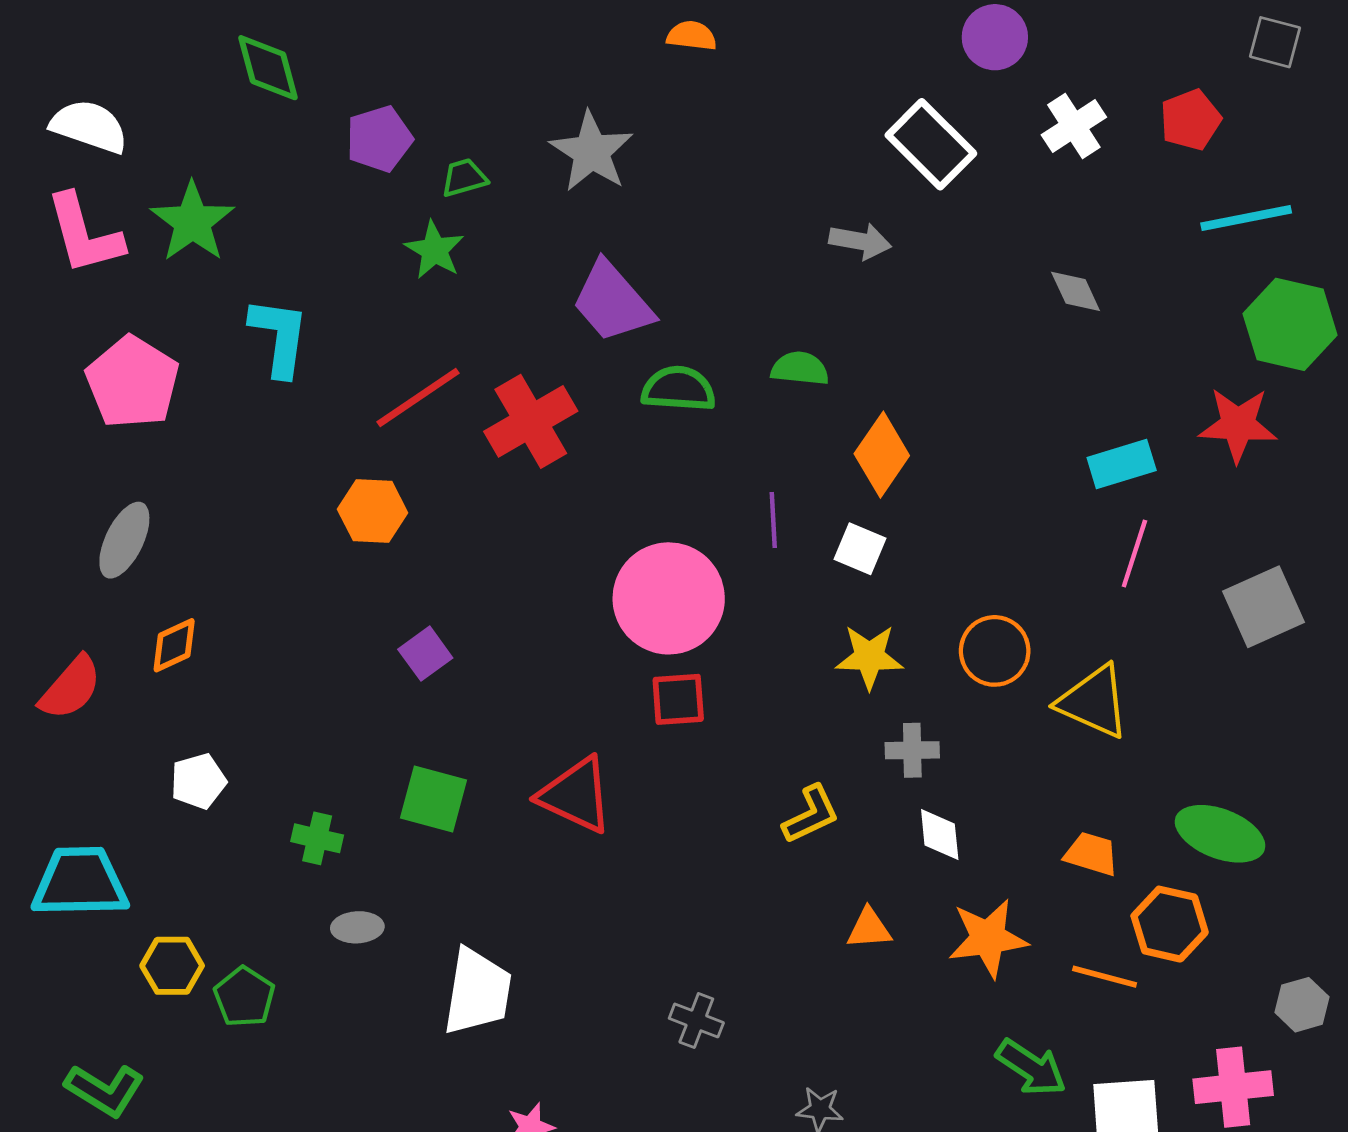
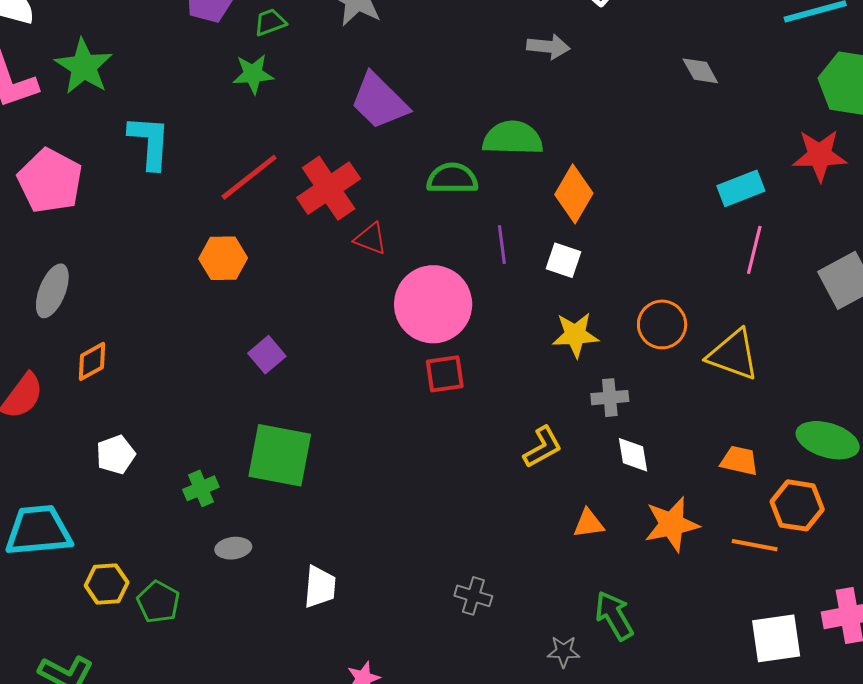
green star: (434, 250) -> (253, 74), turned -30
green semicircle: (800, 368) -> (513, 138), size x1.5
green semicircle: (678, 389) -> (452, 178), moved
red triangle: (576, 795) -> (371, 239), moved, size x0.6
green square: (433, 799) -> (280, 455), size x1.4
green cross: (317, 838) -> (201, 488), turned -32
white trapezoid: (477, 992) -> (320, 587), size x0.7
green arrow: (1031, 1068) -> (614, 616), moved, turned -150

